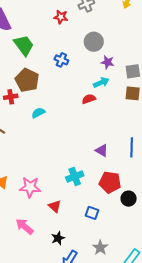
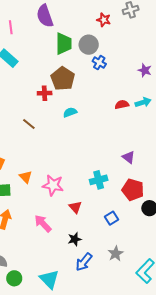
gray circle: (94, 42) -> (89, 45), moved
green trapezoid: (24, 45) -> (64, 44), turned 30
cyan arrow: (101, 82) -> (143, 102), moved
blue square: (92, 213) -> (112, 218), turned 32

